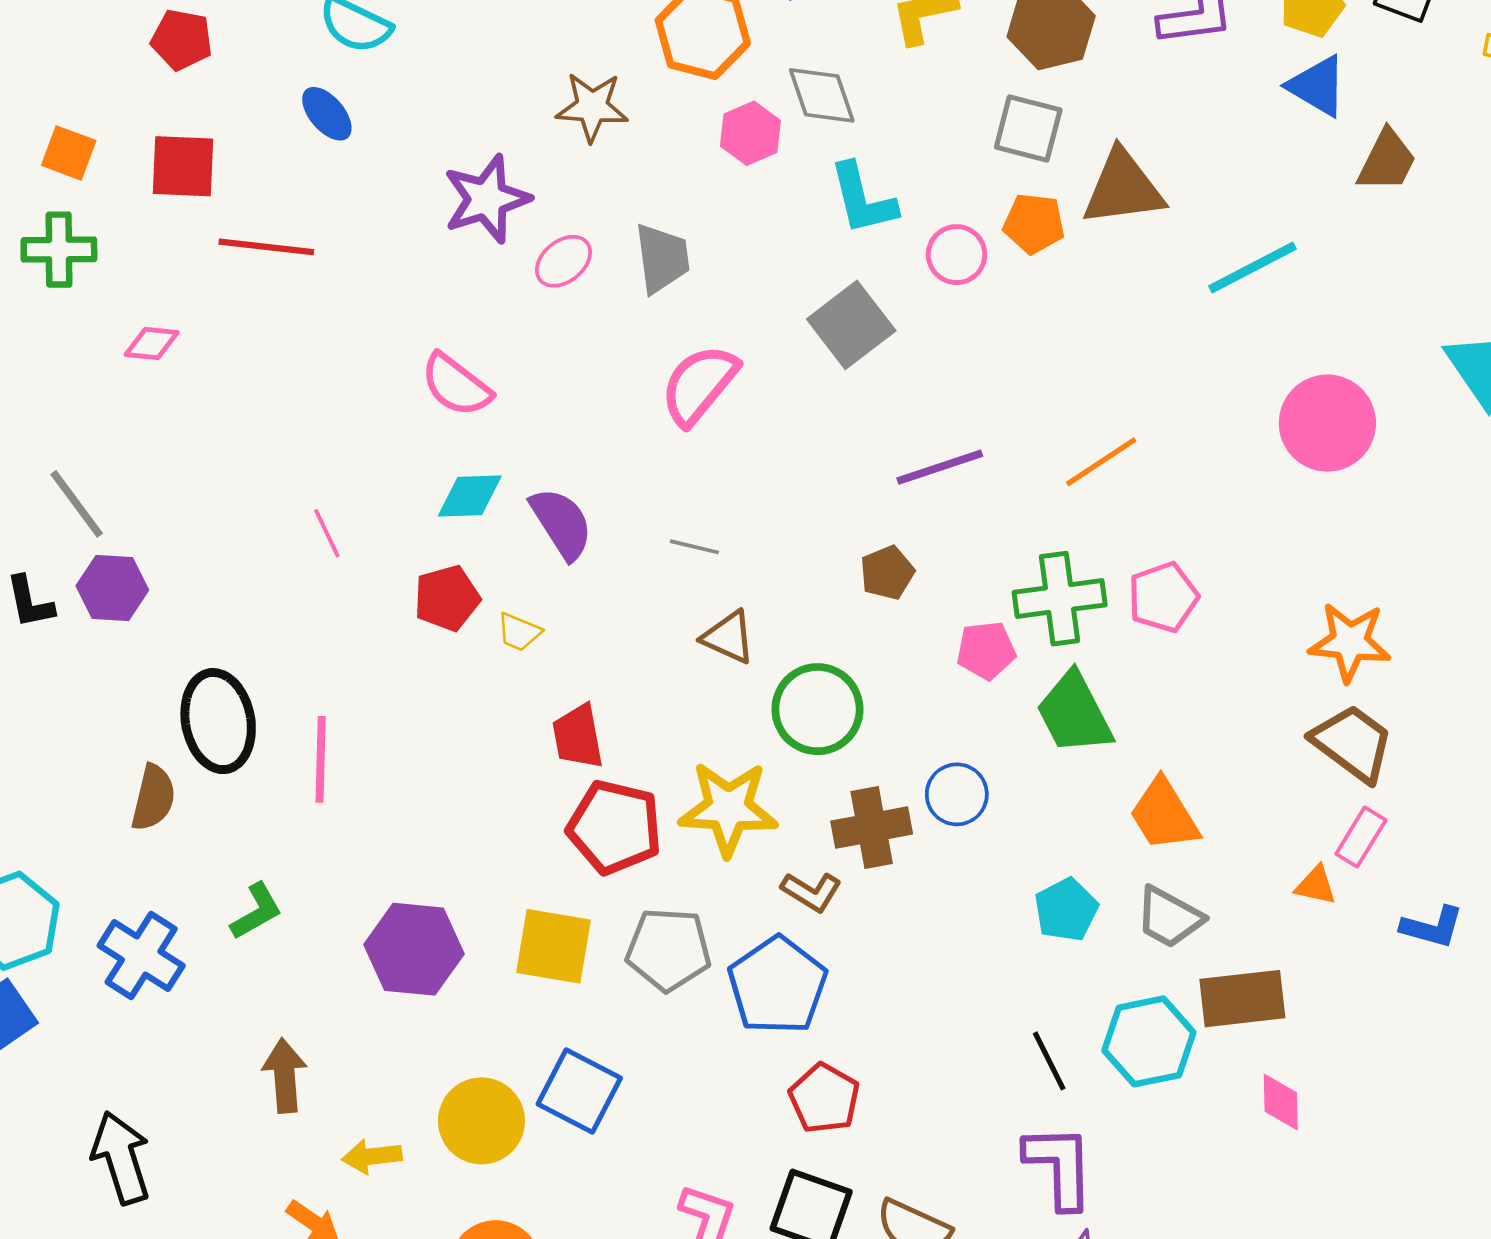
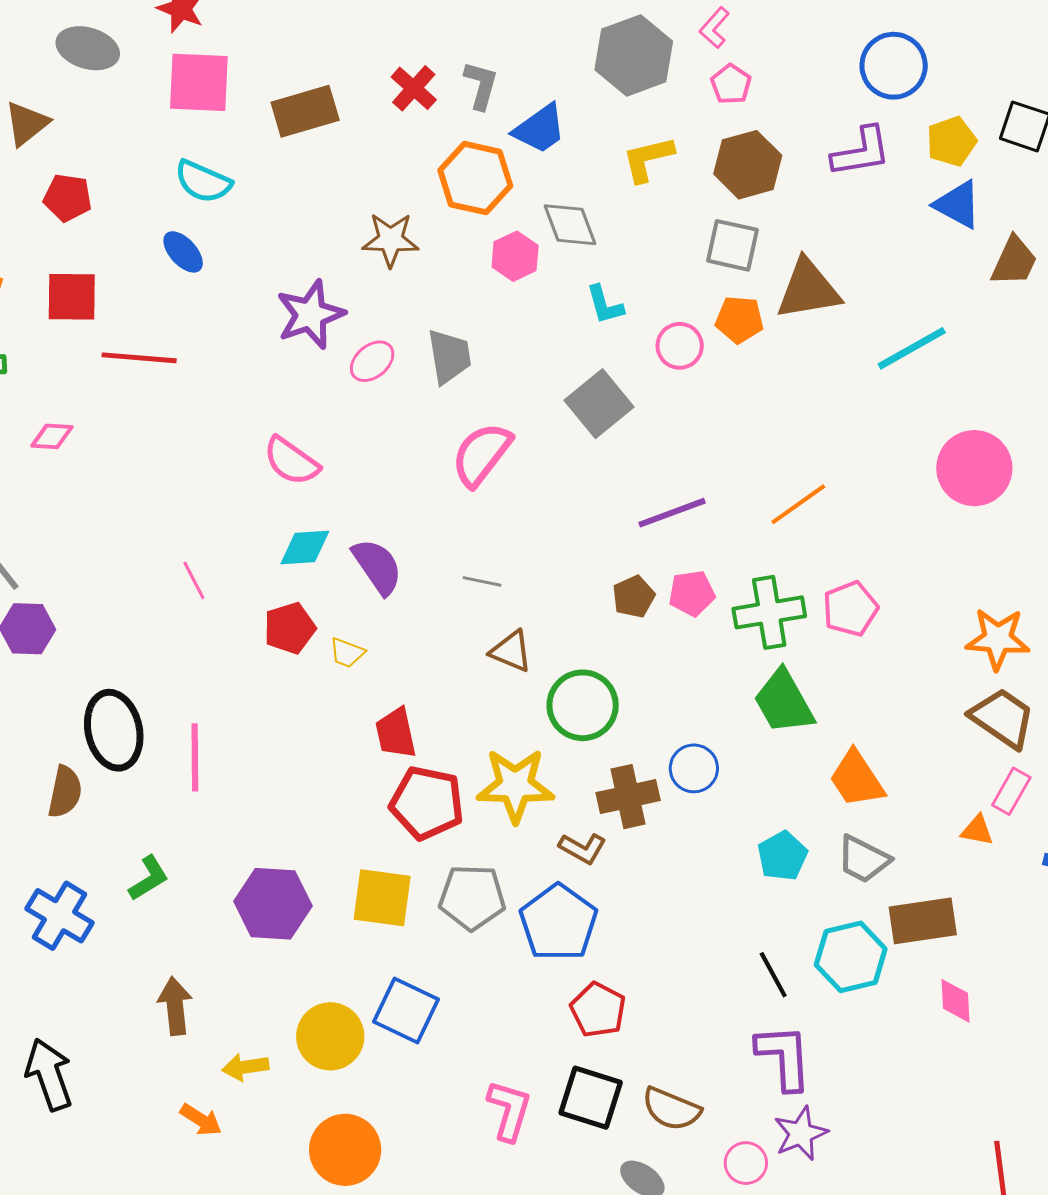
cyan L-shape: (863, 199) -> (605, 305), size x0.7
pink pentagon: (986, 650) -> (692, 593), moved

